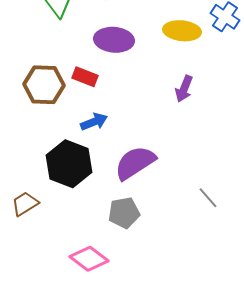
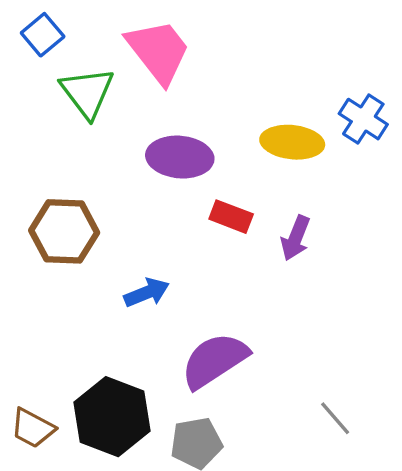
red rectangle: (85, 77) -> (231, 217), moved
black hexagon: (69, 164) -> (112, 417), moved
brown trapezoid: (25, 204) -> (33, 428), turned -120

